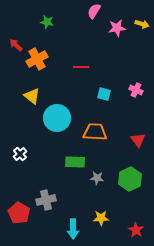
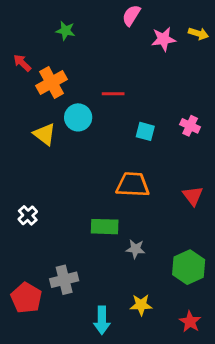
cyan circle: (57, 118) -> (78, 117), moved, size x0.7
green hexagon: (130, 179) -> (189, 267), moved

